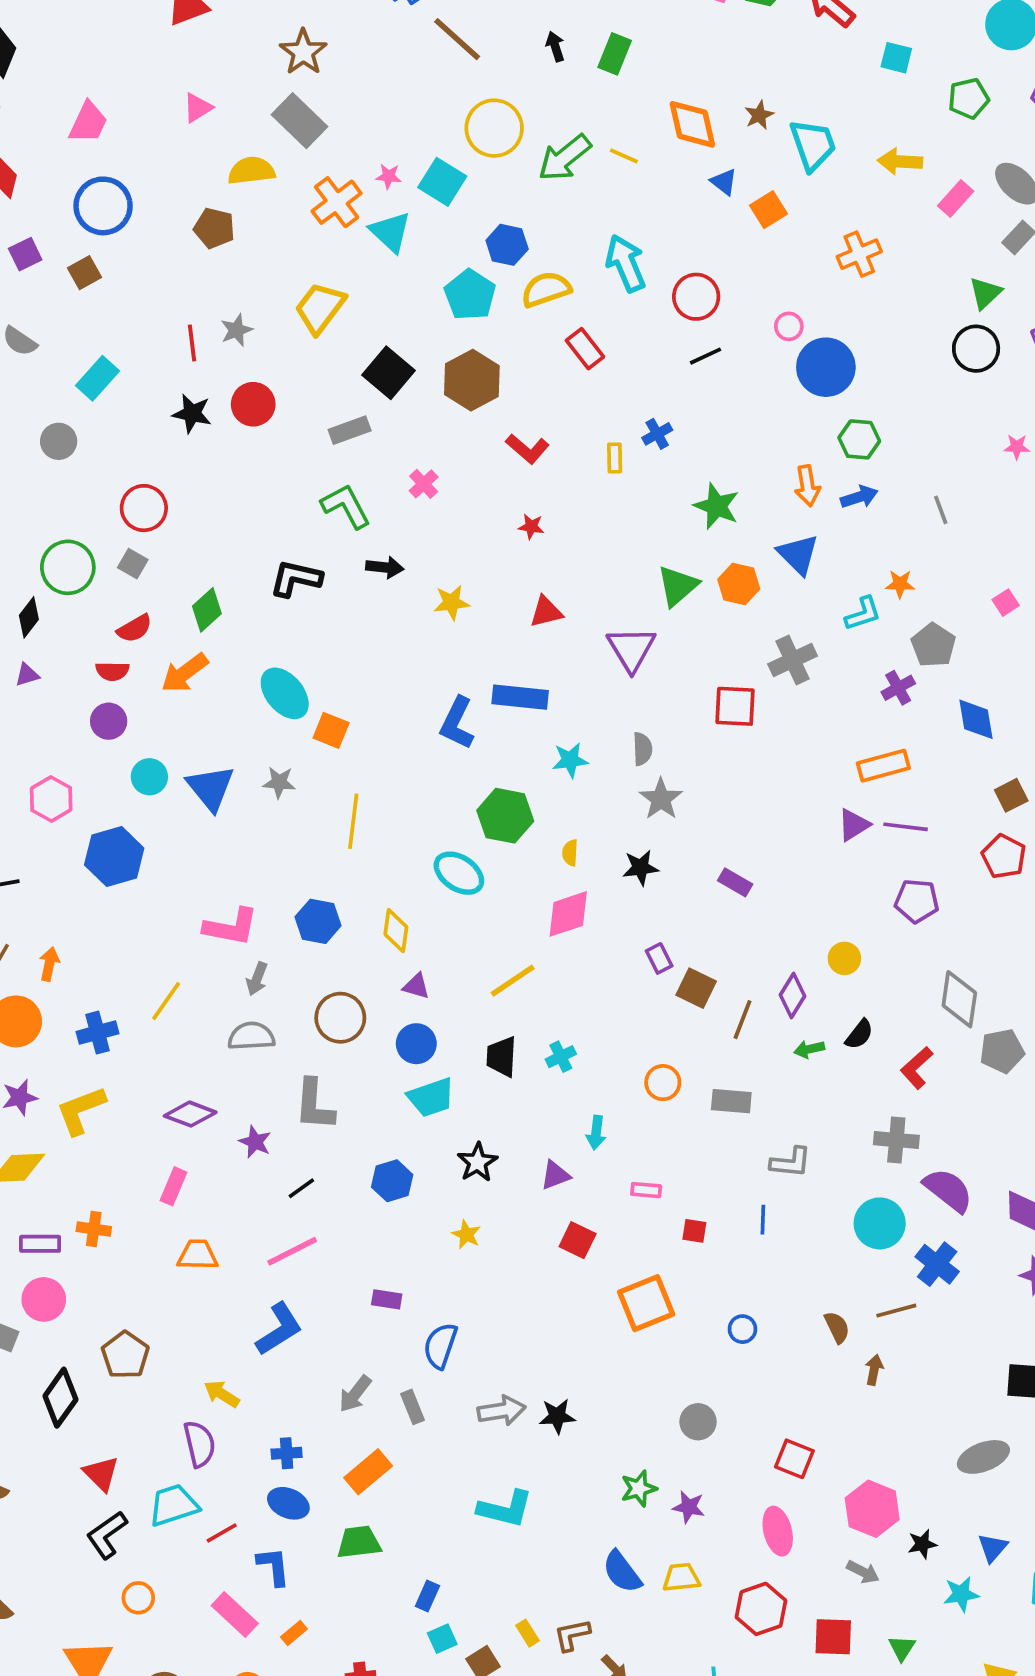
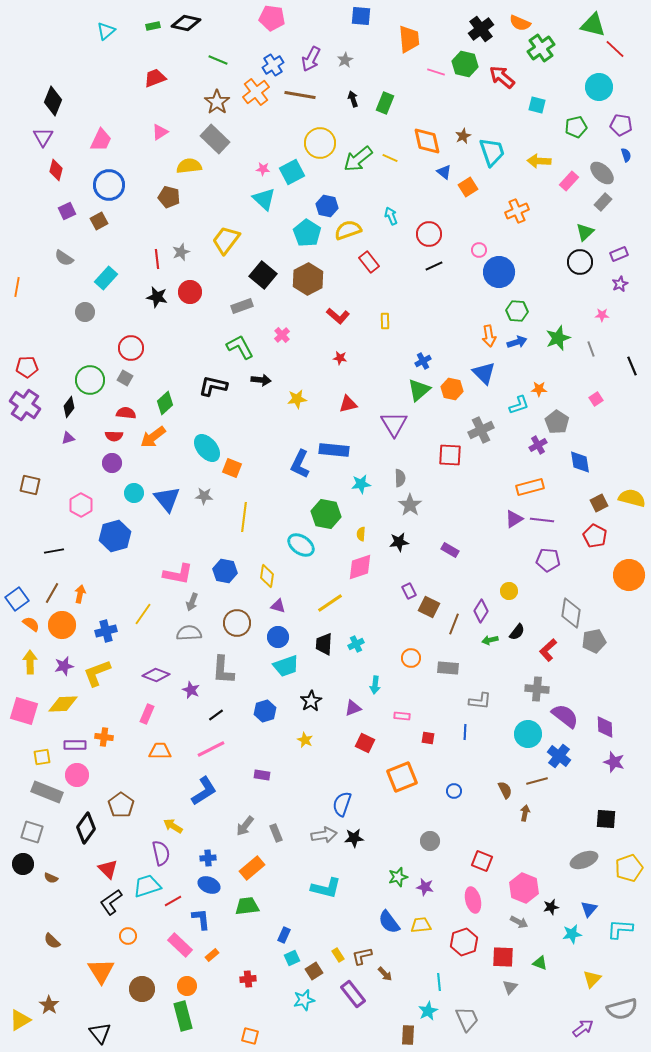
brown line: (457, 39) -> (300, 95), turned -32
cyan square: (442, 182) -> (292, 172), turned 30
orange cross: (337, 202) -> (256, 92), moved
cyan arrow: (626, 263) -> (391, 216), size x0.6
blue cross: (657, 434) -> (423, 361), moved
green star: (717, 506) -> (558, 338), moved, turned 30
gray line: (941, 510) -> (591, 349), moved
red semicircle: (135, 628) -> (126, 413), turned -144
blue semicircle: (440, 1346) -> (342, 804), moved
green triangle: (902, 1648) -> (540, 963), turned -42

